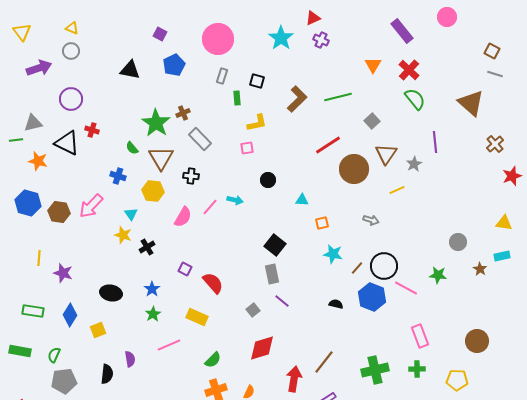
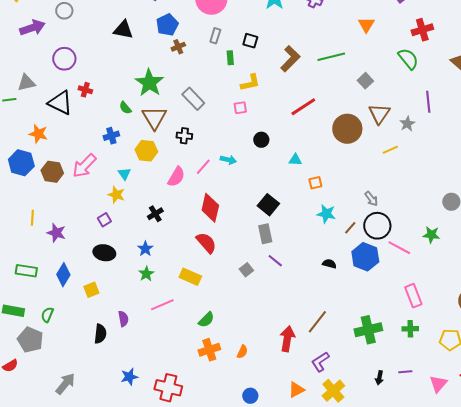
red cross: (409, 70) -> (422, 30), moved, turned 30
brown cross: (183, 113) -> (178, 47), moved
red line: (328, 145) -> (303, 107), moved
orange star: (38, 161) -> (38, 134), moved
blue cross: (118, 176) -> (111, 136), turned -35
gray arrow: (371, 220) -> (371, 199), moved, turned 35
black cross: (147, 247) -> (155, 214), moved
purple square: (185, 269) -> (104, 220), moved, turned 32
red diamond: (262, 348) -> (210, 208), moved, turned -60
gray pentagon: (64, 381) -> (30, 340), moved, turned 30

